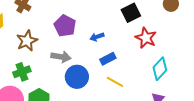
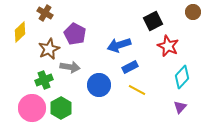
purple pentagon: (65, 26) -> (75, 34), moved
blue arrow: (97, 37) -> (119, 45), size x1.6
gray arrow: (61, 57) -> (70, 67), moved

